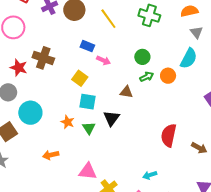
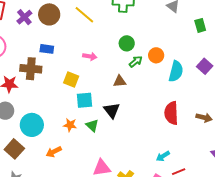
blue rectangle: (87, 46) -> (47, 49), moved
cyan semicircle: (189, 58) -> (176, 71), moved
orange arrow: (51, 155) -> (54, 152), moved

